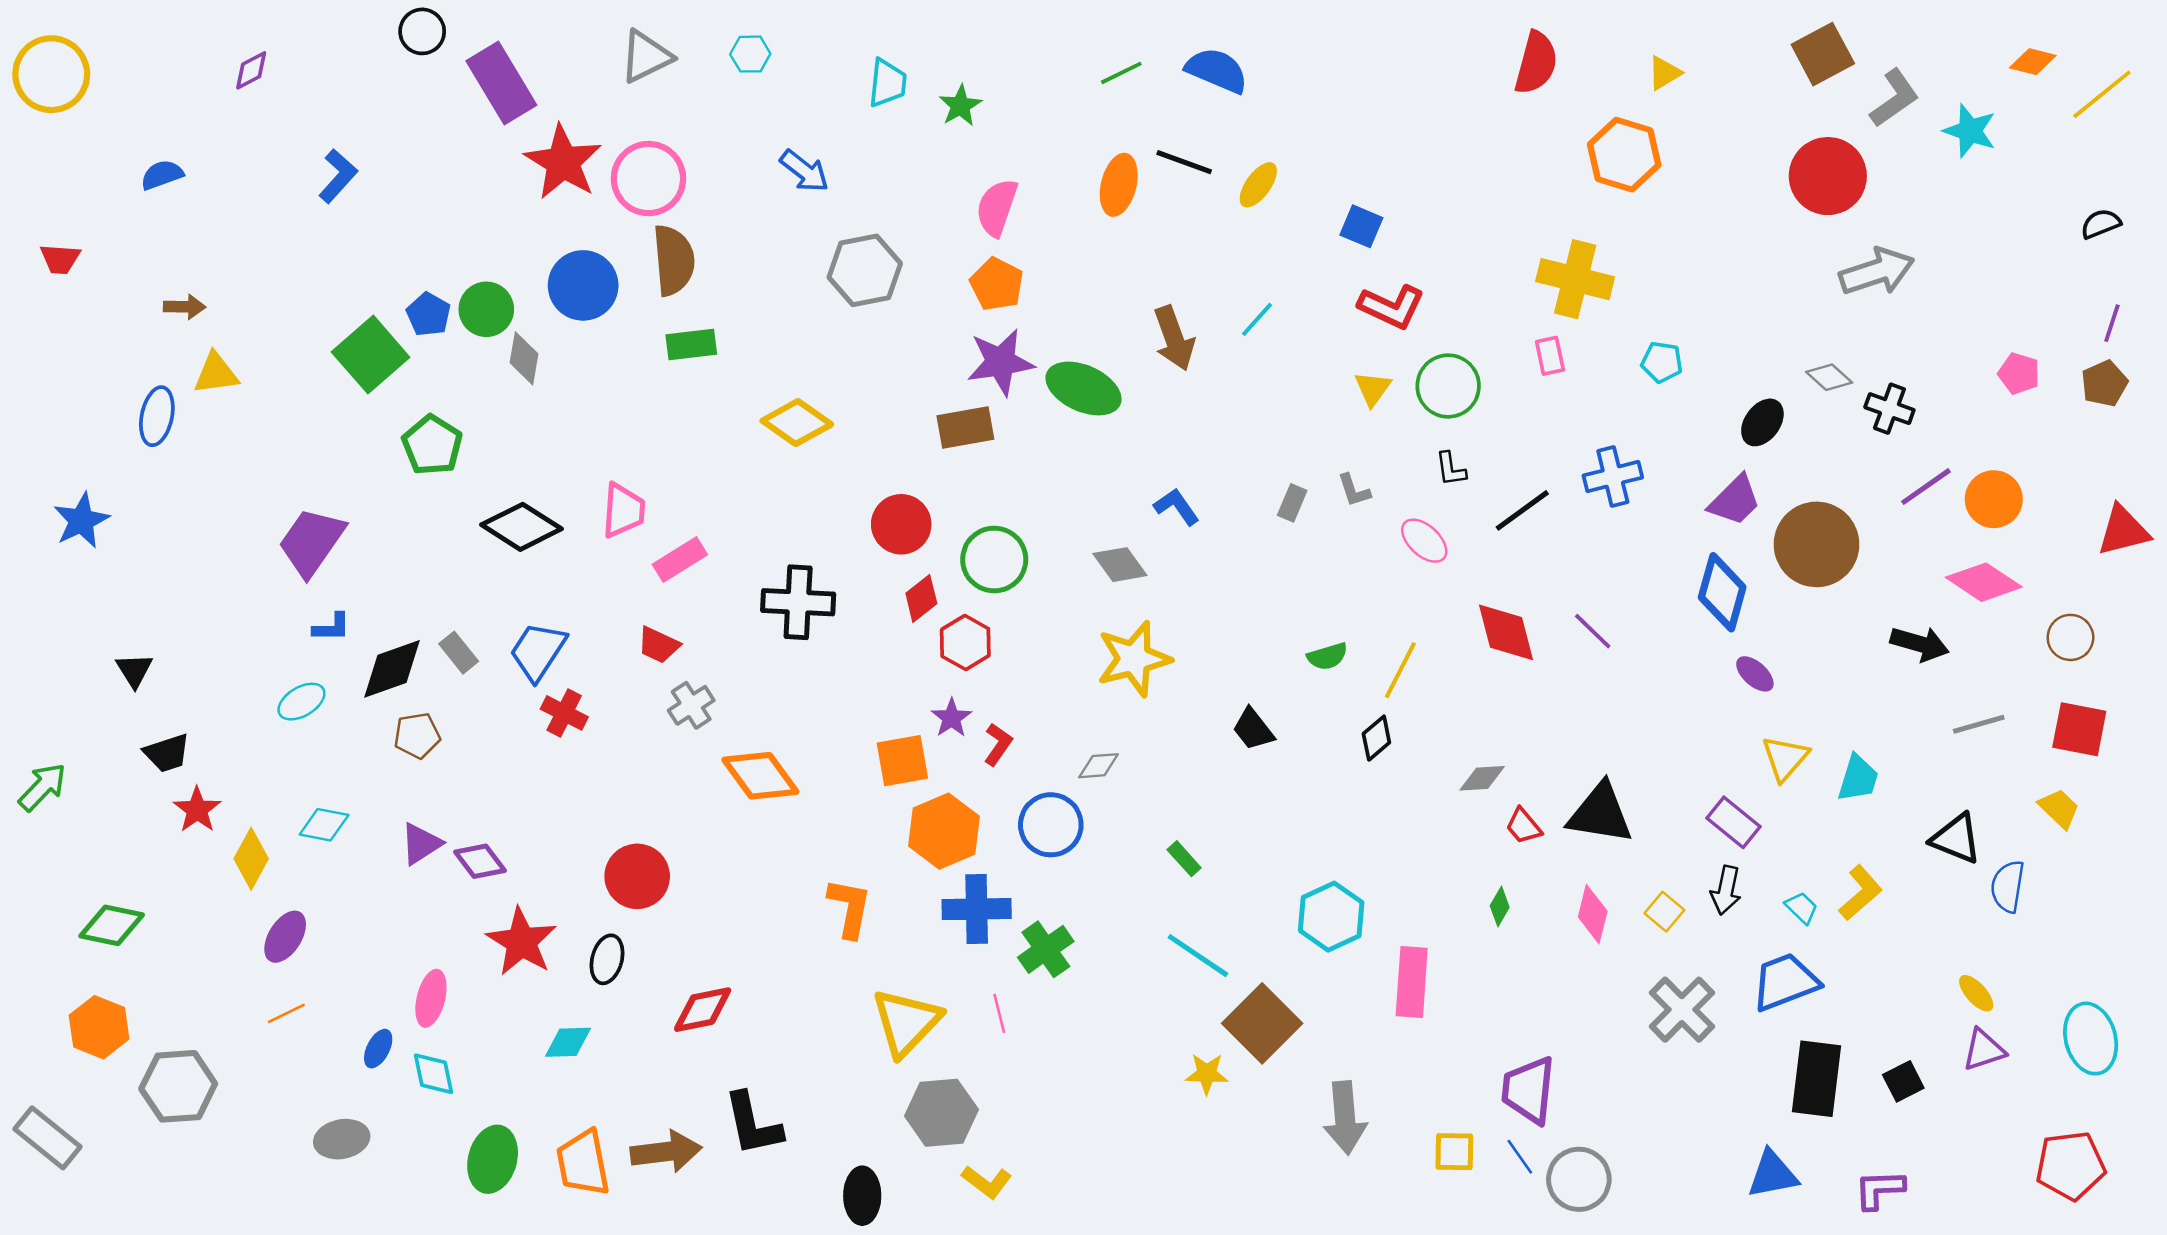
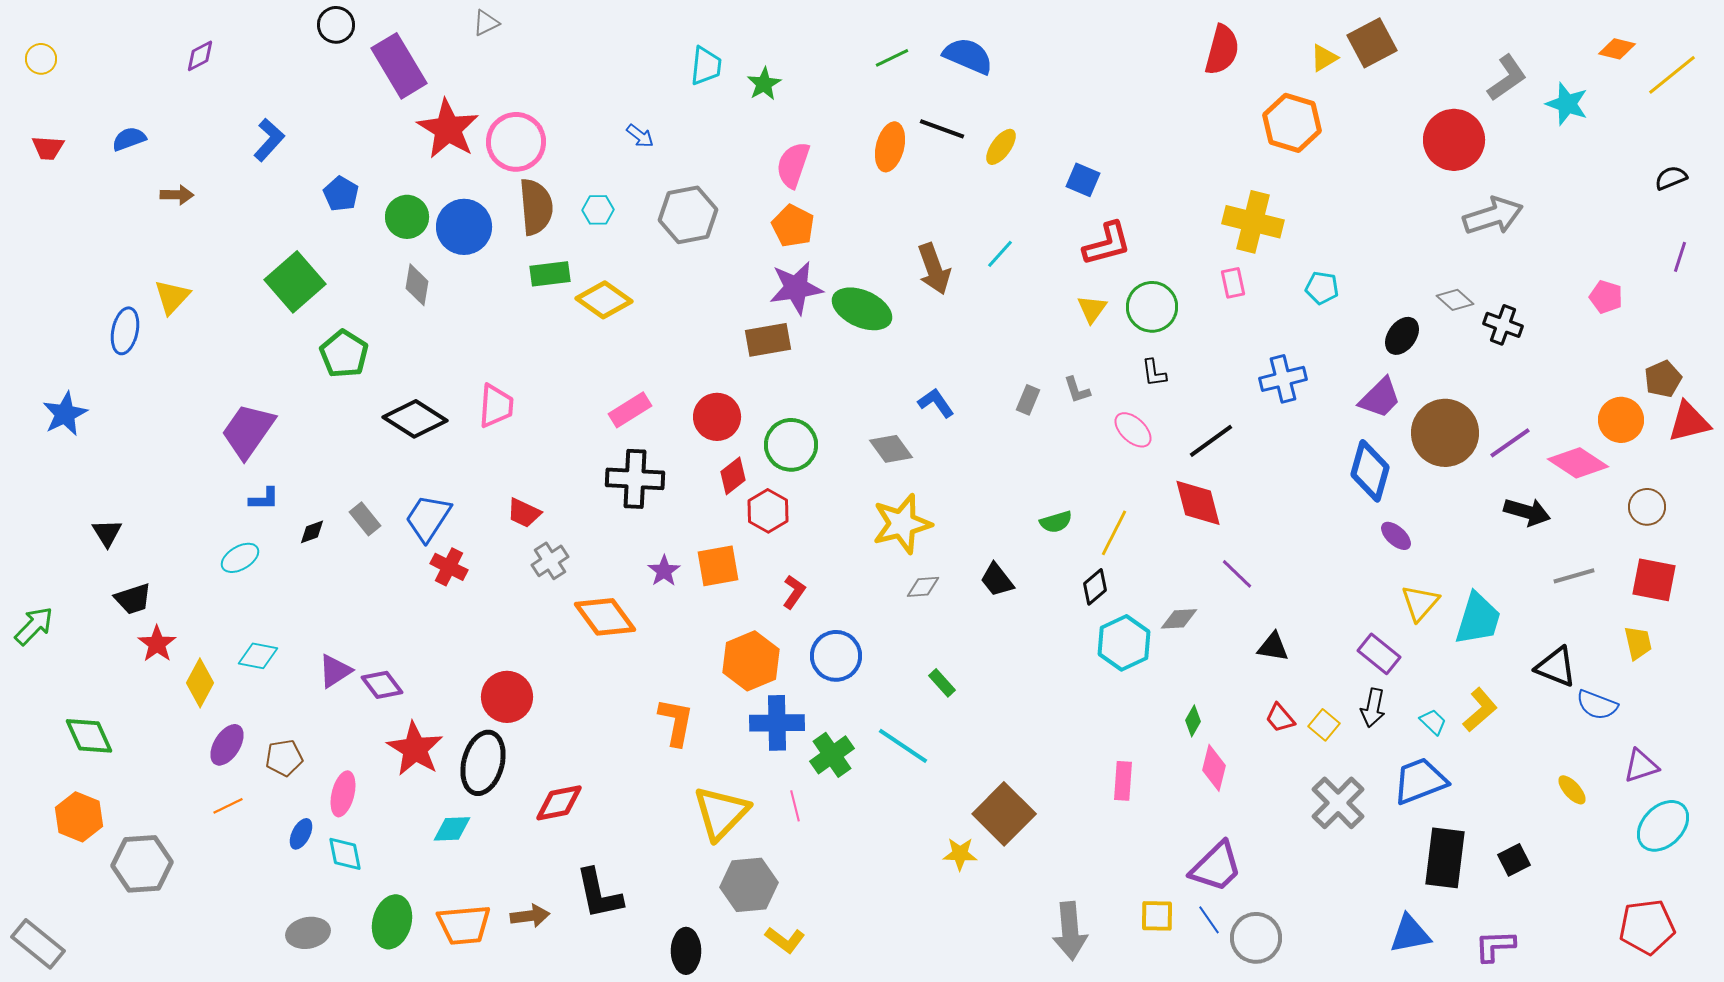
cyan hexagon: (750, 54) -> (598, 210), moved
brown square: (1823, 54) -> (1372, 43), moved
gray triangle: (646, 57) -> (486, 23), moved, size x0.6
yellow circle: (51, 74) -> (41, 59), size x0.5
blue arrow: (804, 171) -> (640, 136), size x0.7
red trapezoid: (60, 259) -> (48, 148), moved
brown arrow: (185, 307) -> (177, 195), moved
red L-shape: (1392, 307) -> (1107, 244), turned -40
green circle: (486, 309) -> (407, 217), moved
blue pentagon: (428, 314) -> (341, 194), moved
yellow triangle: (216, 373) -> (172, 297), turned -39
brown pentagon: (2104, 383) -> (1663, 379), moved
yellow diamond: (797, 422) -> (604, 300), moved
purple line: (1926, 487) -> (1510, 443), moved
orange circle: (1994, 499) -> (1621, 420), moved
black line: (1522, 510) -> (1211, 441), moved
pink rectangle: (680, 560) -> (630, 410), moved
purple line: (1593, 631) -> (1237, 574), moved
black diamond: (392, 669) -> (312, 532), size x0.5
purple star: (951, 718) -> (664, 571), moved
brown pentagon: (417, 736) -> (284, 758), moved
orange square: (902, 761) -> (718, 566), moved
gray diamond: (1099, 766) -> (923, 587), moved
cyan trapezoid: (1858, 778) -> (1478, 619), size x1.4
yellow trapezoid: (2059, 808) -> (1638, 643), turned 33
black triangle: (1600, 813) -> (1273, 647), size x0.6
red trapezoid: (1524, 826) -> (1280, 718), moved
blue semicircle: (2008, 886) -> (1597, 705), turned -78
pink diamond: (1593, 914) -> (1214, 768), moved
cyan hexagon: (1331, 917) -> (1124, 643), moved
green diamond: (112, 925) -> (89, 736), turned 54
cyan line: (1198, 956) -> (903, 746), moved
black ellipse: (607, 959) -> (483, 763), size x1.6
pink rectangle: (1412, 982) -> (1123, 781), size x0.7
cyan ellipse: (2091, 1039) -> (1663, 826), turned 60
purple triangle: (1984, 1050) -> (1641, 766), moved
purple trapezoid: (1529, 1090) -> (1216, 867), turned -140
gray arrow: (1345, 1118) -> (1070, 931), moved
gray rectangle: (47, 1138) -> (38, 944), moved
gray ellipse: (342, 1139) -> (308, 933), moved
brown arrow: (666, 1152) -> (530, 916), size x0.7
orange trapezoid: (583, 1163) -> (464, 925), turned -84

